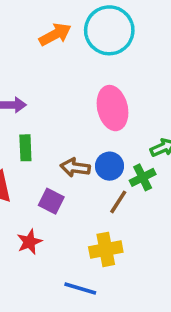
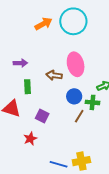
brown arrow: (75, 168) -> (54, 75), moved
green cross: (143, 177) -> (93, 102), turned 32
yellow cross: (106, 249) -> (81, 161), moved

